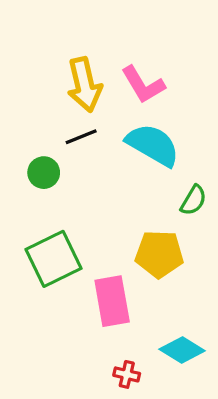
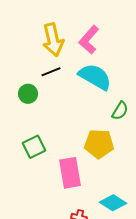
pink L-shape: (143, 85) -> (89, 40), turned 72
green square: (53, 259) -> (34, 147), size x0.7

